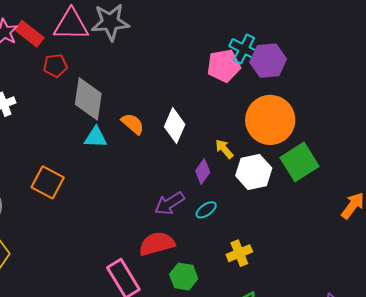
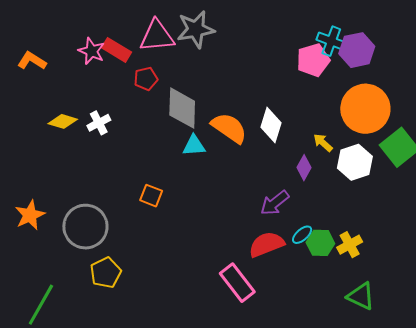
orange semicircle: (133, 124) -> (229, 128), size x1.5
orange square: (48, 182) -> (151, 196), size x0.7
cyan ellipse: (206, 210) -> (302, 235), moved
green hexagon: (184, 277) -> (320, 243), moved

